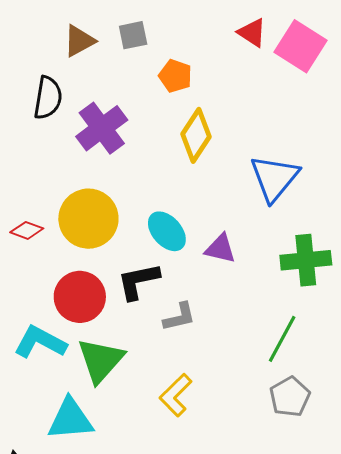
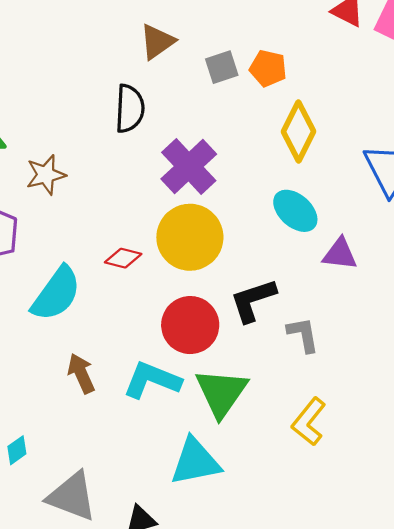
gray square: (133, 35) -> (222, 67), moved
purple cross: (102, 128) -> (189, 166), moved
cyan ellipse: (167, 231) -> (295, 211), moved
gray L-shape: (179, 317) -> (303, 335), turned -81

